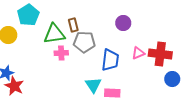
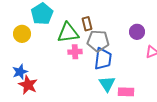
purple circle: (123, 23) -> (137, 32), moved
blue trapezoid: (110, 60) -> (103, 59), moved

